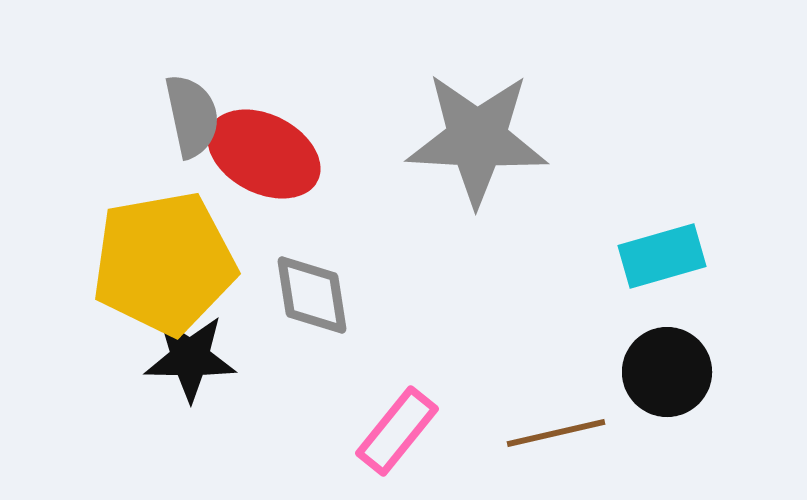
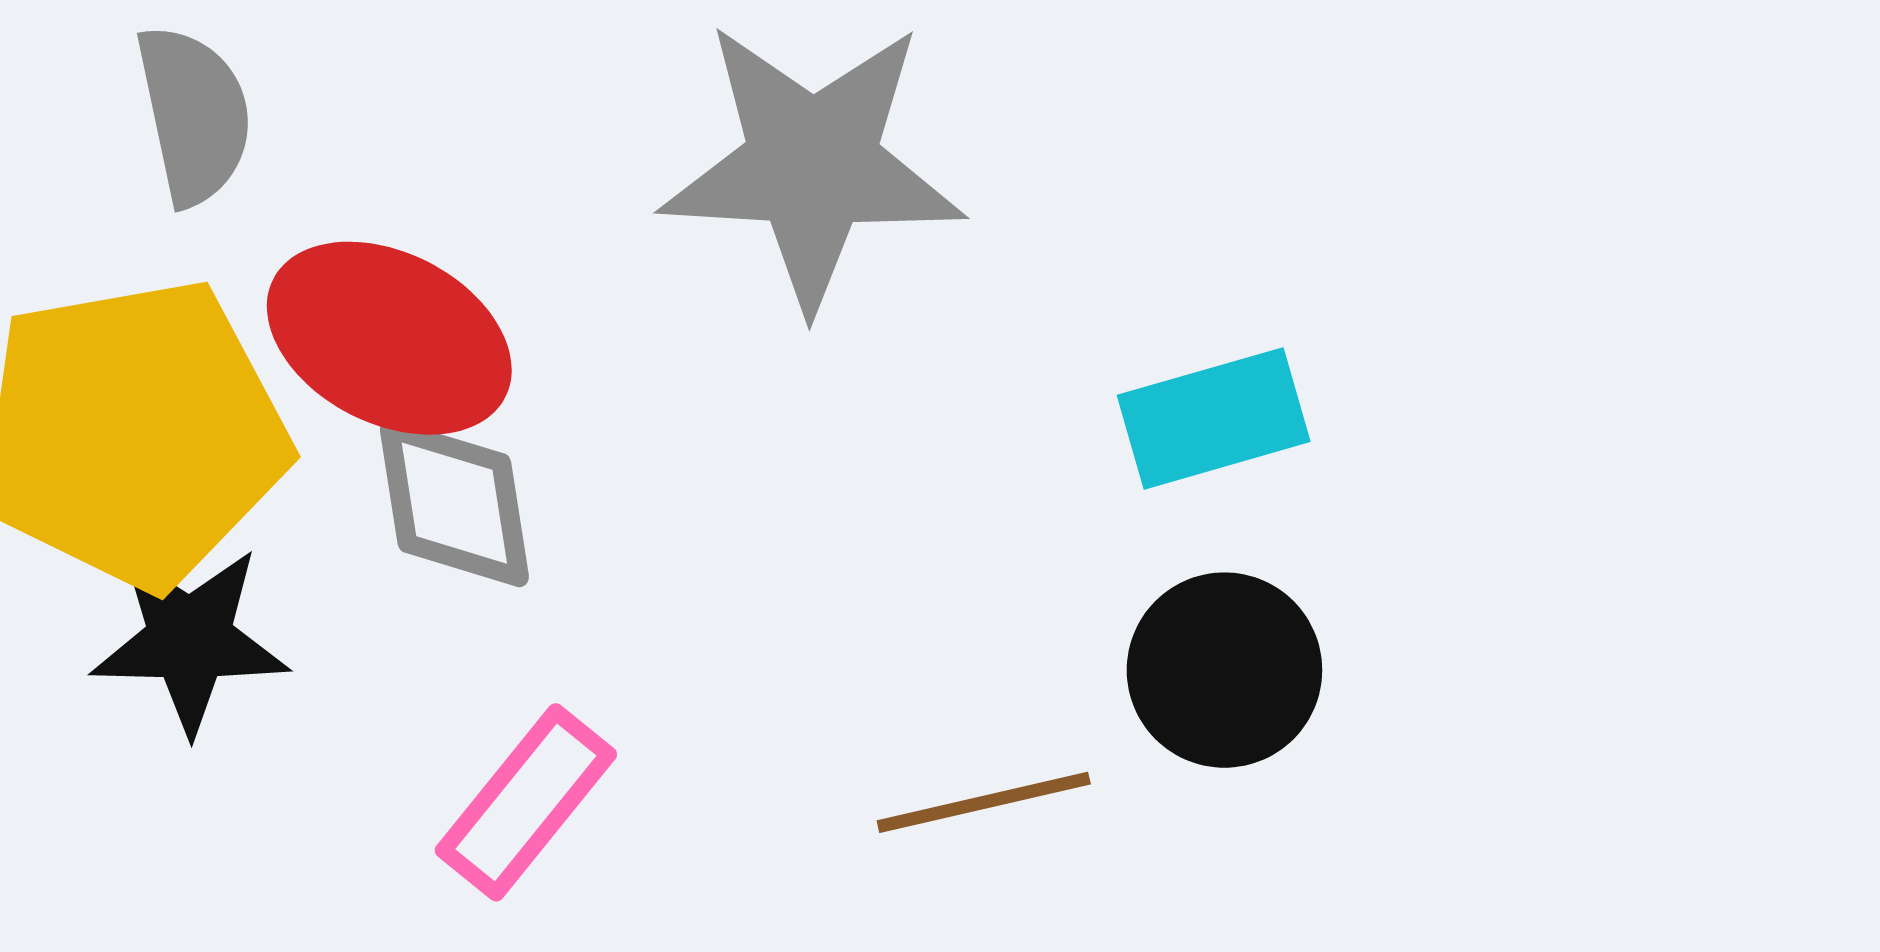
red ellipse: (264, 154) -> (389, 338), moved
pink rectangle: (397, 431) -> (526, 802), moved

